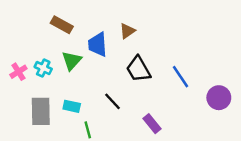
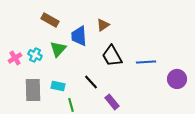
blue line: (180, 77) -> (146, 62), turned -60
purple rectangle: (152, 124) -> (112, 102), moved

